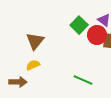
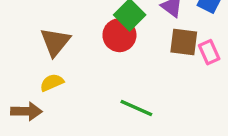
red circle: (97, 35) -> (119, 35), moved

